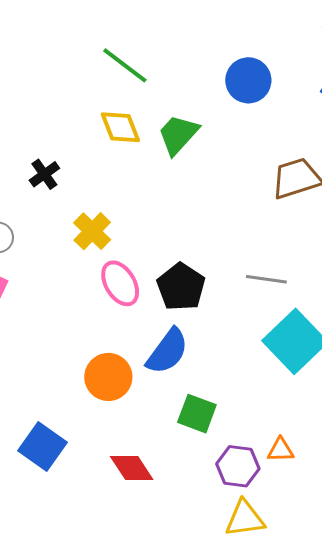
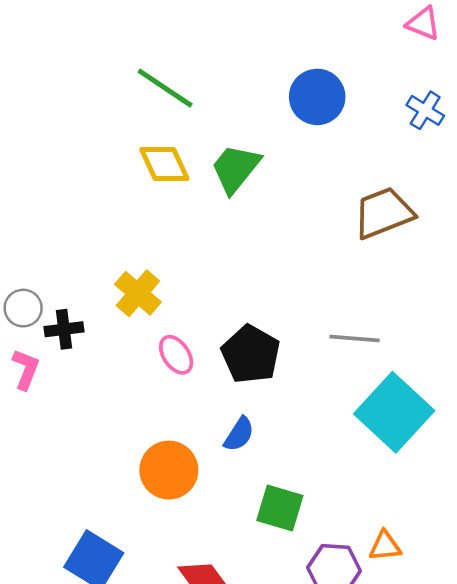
black cross: (44, 174) -> (64, 329), moved, turned 32
pink ellipse: (120, 283) -> (176, 355), size x0.7
blue semicircle: (167, 351) -> (239, 434), size x0.6

